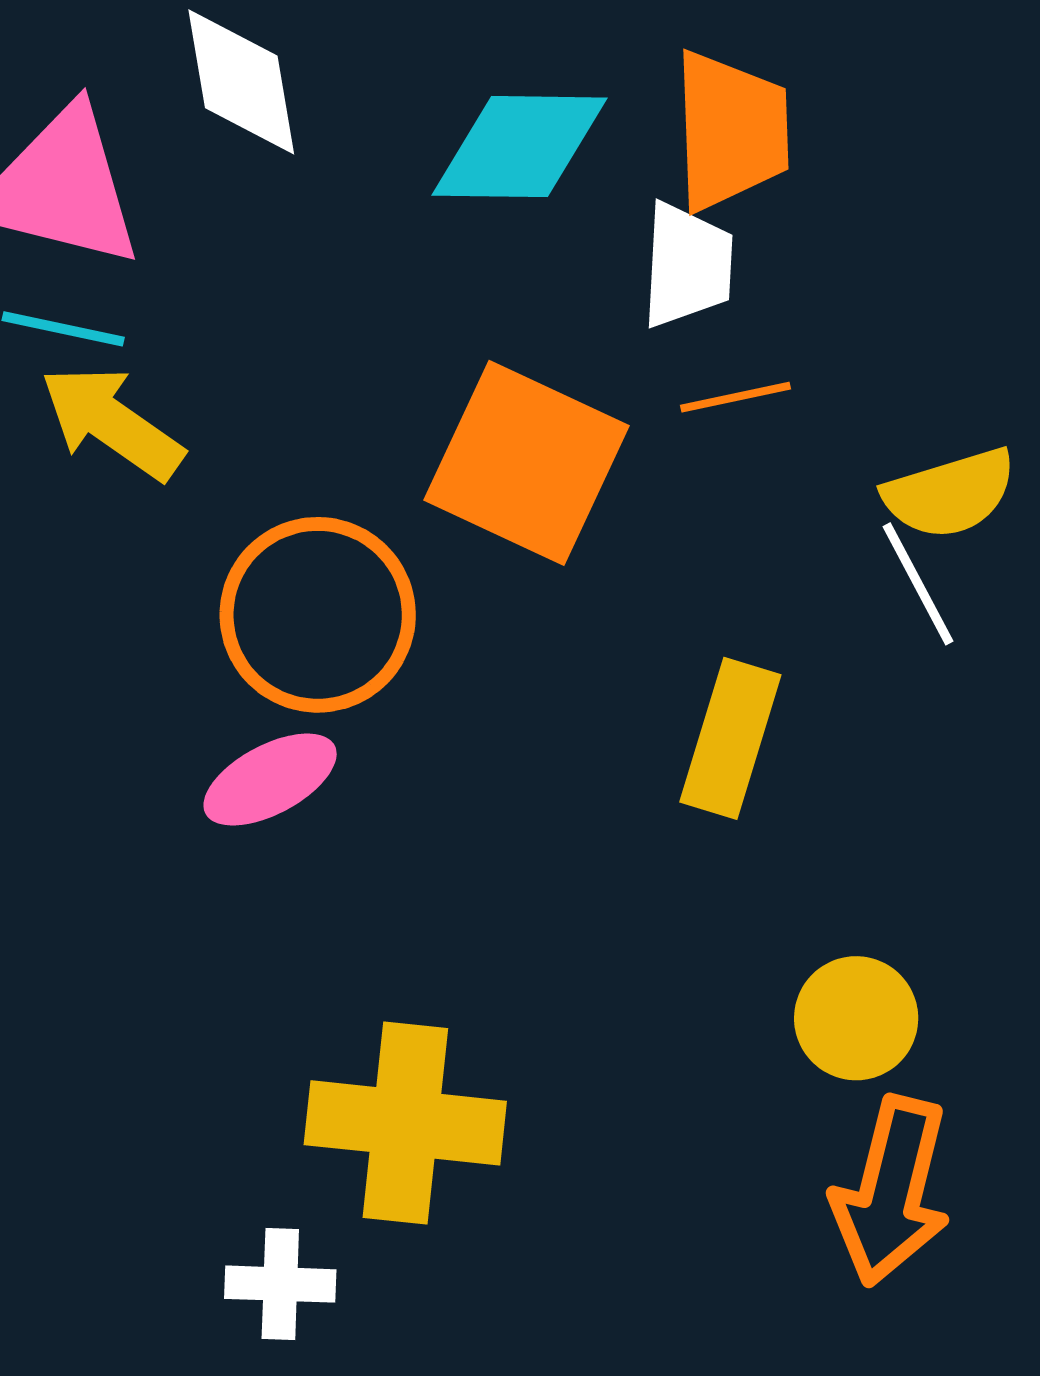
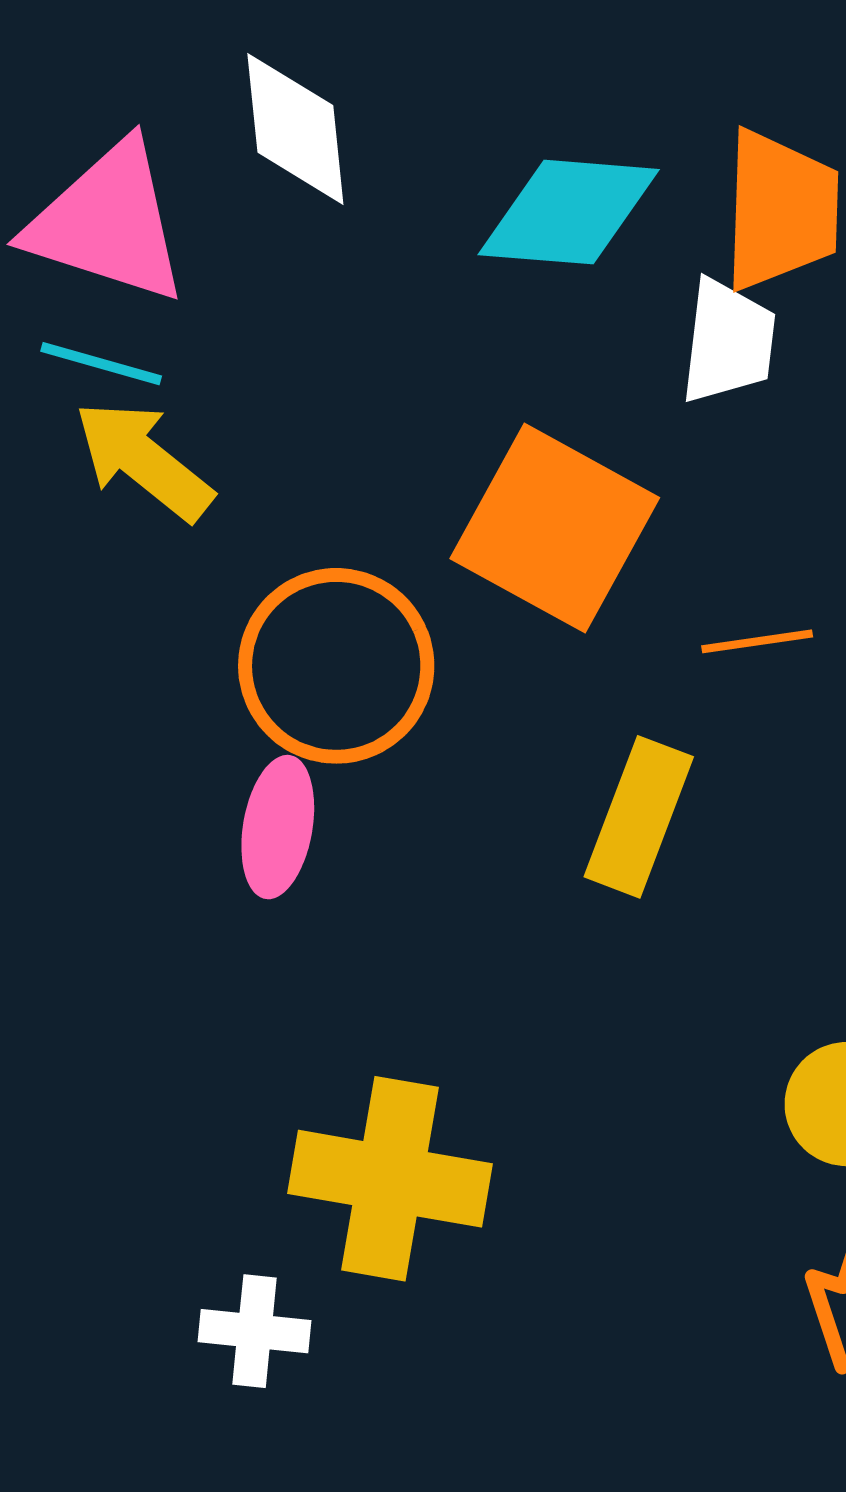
orange line: (736, 397) -> (757, 641), moved
yellow rectangle: (730, 738) -> (639, 817), moved
pink ellipse: (270, 780) -> (278, 827), turned -56

